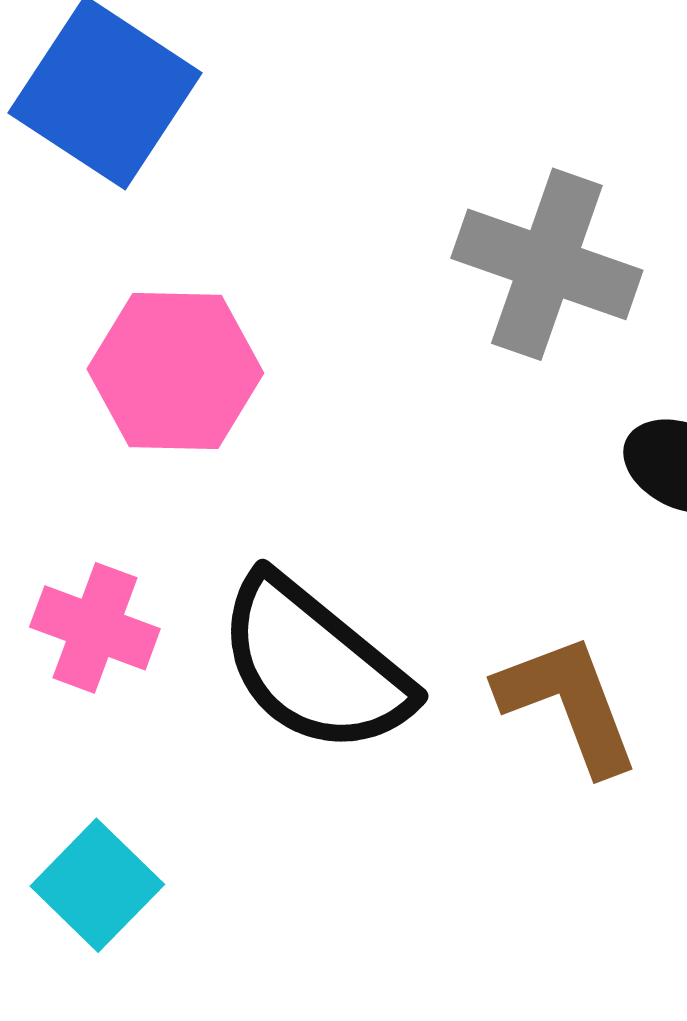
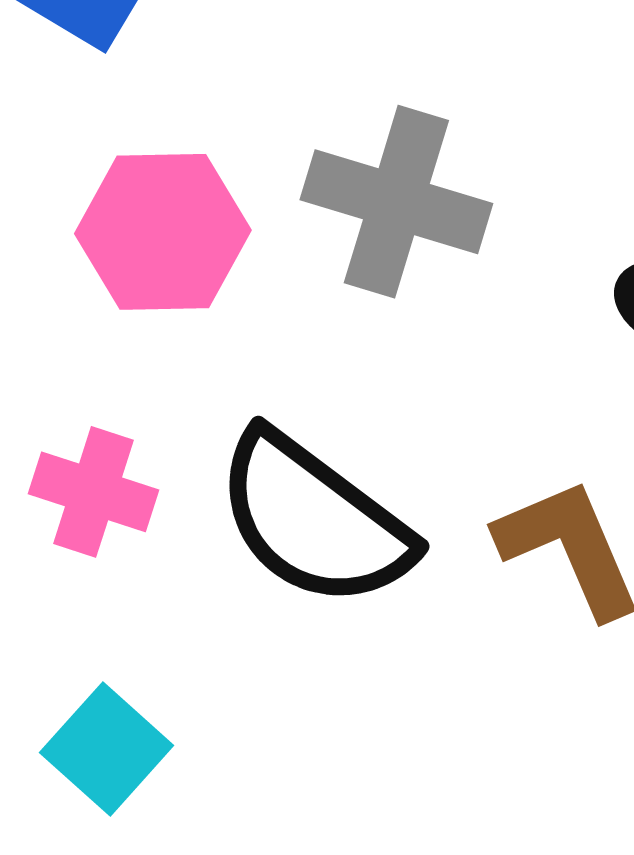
gray cross: (547, 264) -> (396, 202), moved

